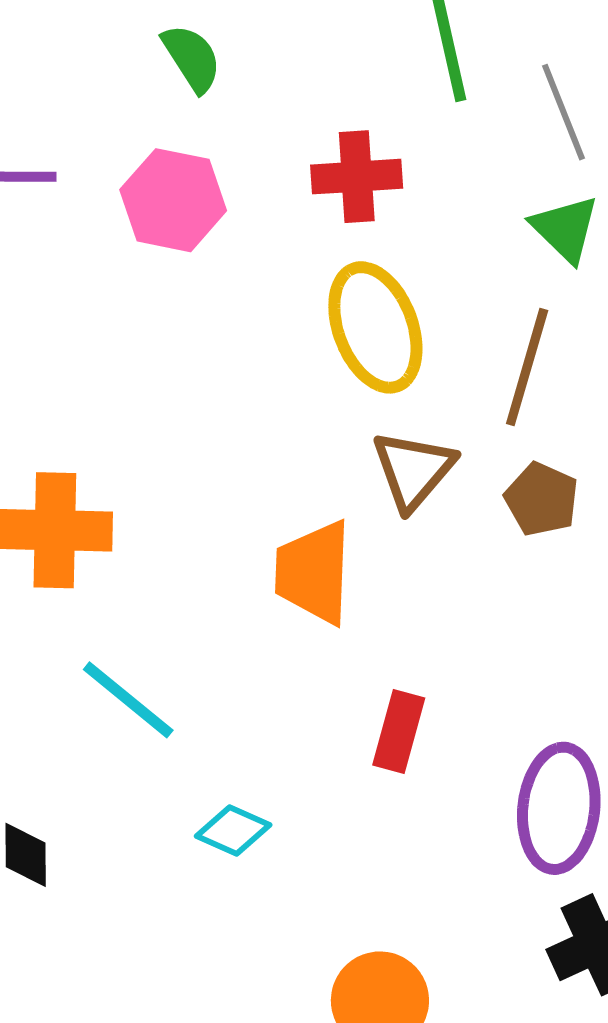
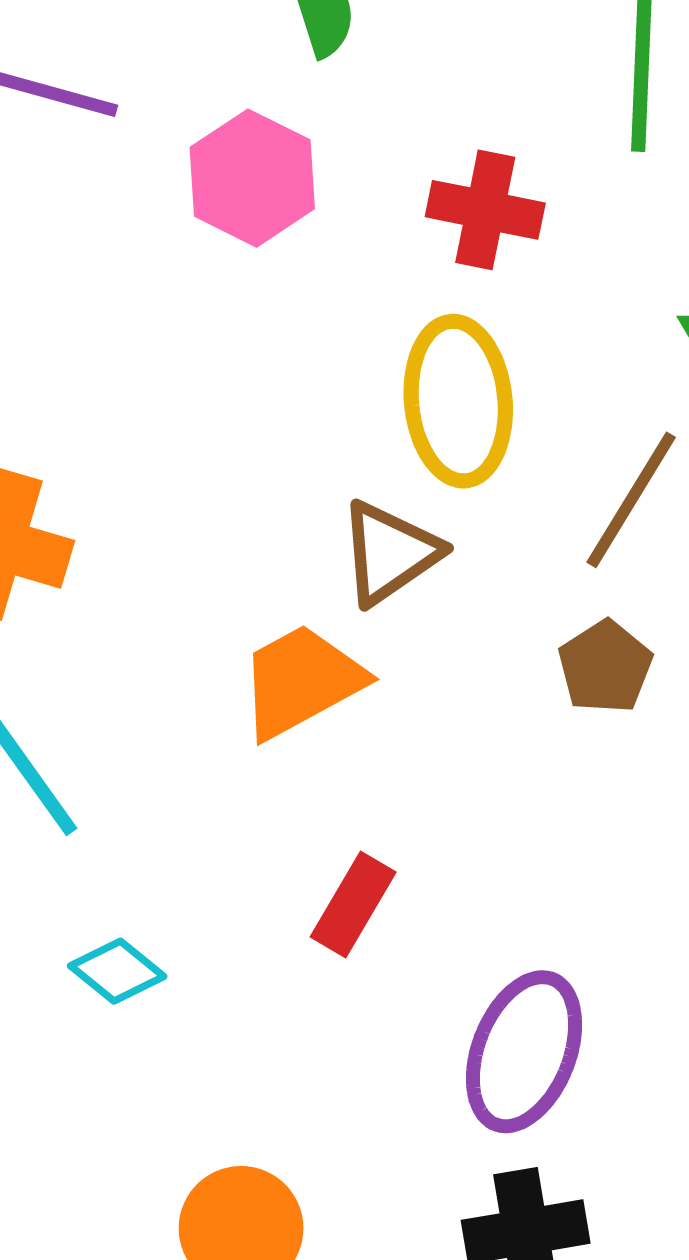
brown triangle: (413, 470) -> (390, 553), moved
orange trapezoid: (314, 572) -> (301, 681), turned 44

